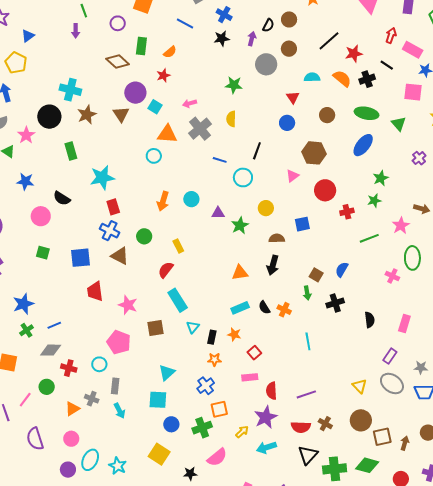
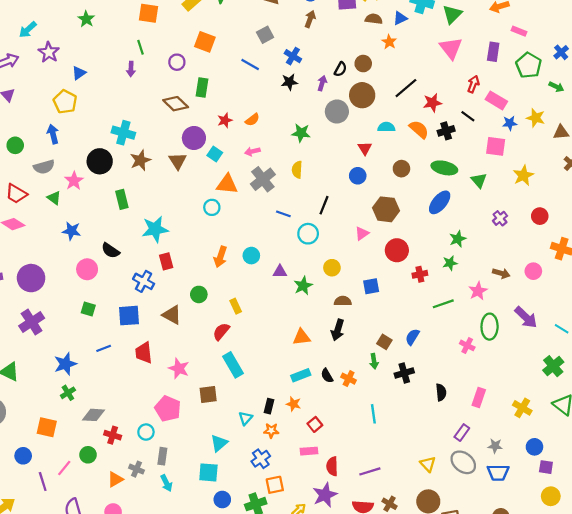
brown circle: (289, 49) -> (362, 95), size x1.5
orange semicircle: (170, 52) -> (252, 120), moved
blue cross: (110, 231) -> (144, 281), moved
blue line: (54, 325) -> (104, 348), moved
cyan triangle: (193, 327) -> (245, 418), moved

